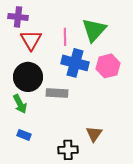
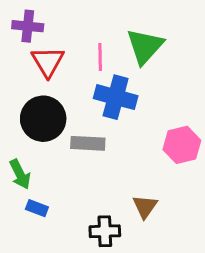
pink hexagon: (108, 66) -> (182, 145), moved
green arrow: (20, 104) -> (20, 174), moved

